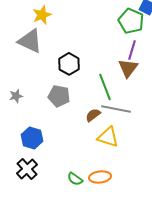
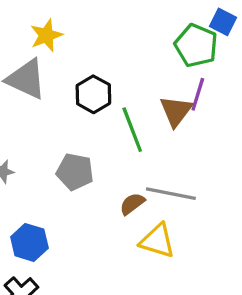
black hexagon: (69, 64) -> (93, 94), moved
brown triangle: (128, 68) -> (176, 111), moved
green line: (105, 87) -> (132, 130), moved

